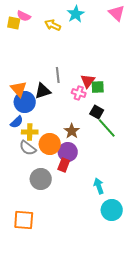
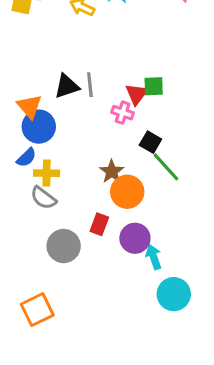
green square: (98, 87) -> (154, 86), moved
black triangle: (43, 91) -> (67, 86), moved
orange circle: (50, 144) -> (127, 192), moved
purple circle: (68, 152) -> (135, 238), moved
orange square: (24, 220) -> (37, 310), turned -30

